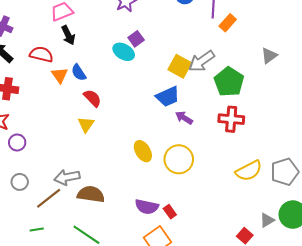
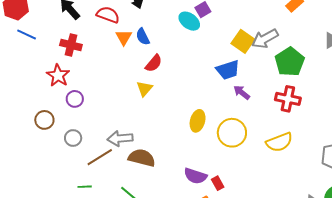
red semicircle: (92, 98) -> (154, 63), turned 78
yellow ellipse: (143, 151) -> (198, 121), turned 40
yellow semicircle: (249, 171) -> (279, 142), moved

